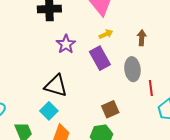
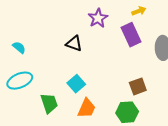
black triangle: (56, 86) -> (74, 44), moved, size x0.7

